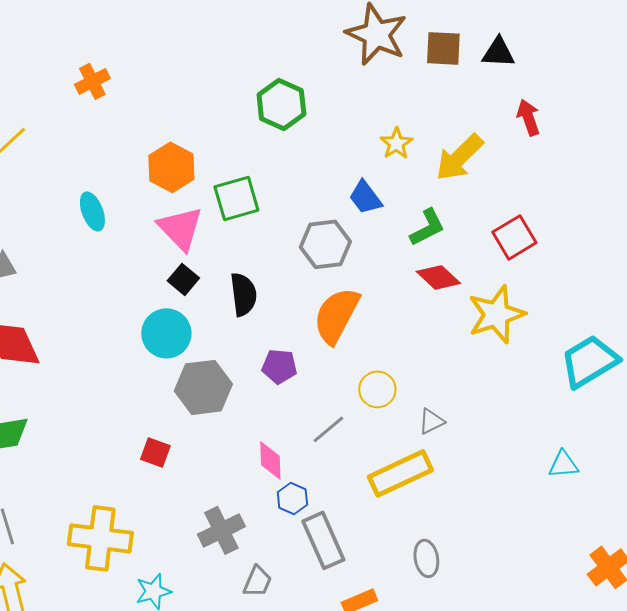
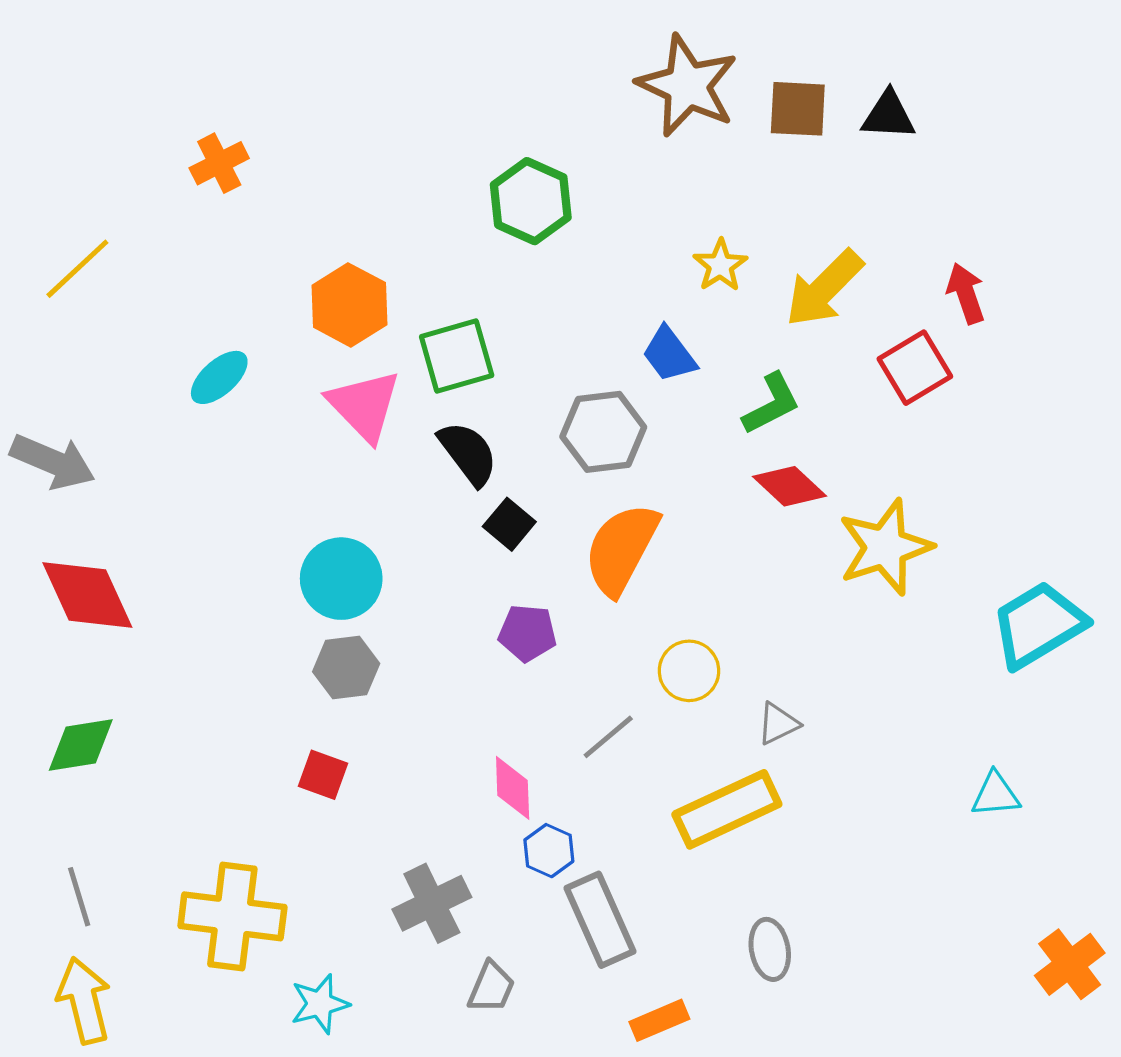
red arrow: (528, 117) -> (966, 293), moved
cyan ellipse: (92, 211) -> (219, 377), turned 69
red square: (514, 237) -> (915, 368), moved
black square: (183, 279) -> (509, 524), moved
black semicircle: (243, 294) -> (468, 453), moved, turned -30
gray hexagon: (203, 387) -> (346, 668), moved, size x0.7

